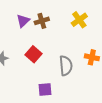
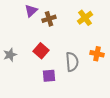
purple triangle: (23, 21) -> (31, 11), moved
purple square: (45, 90) -> (49, 76), moved

